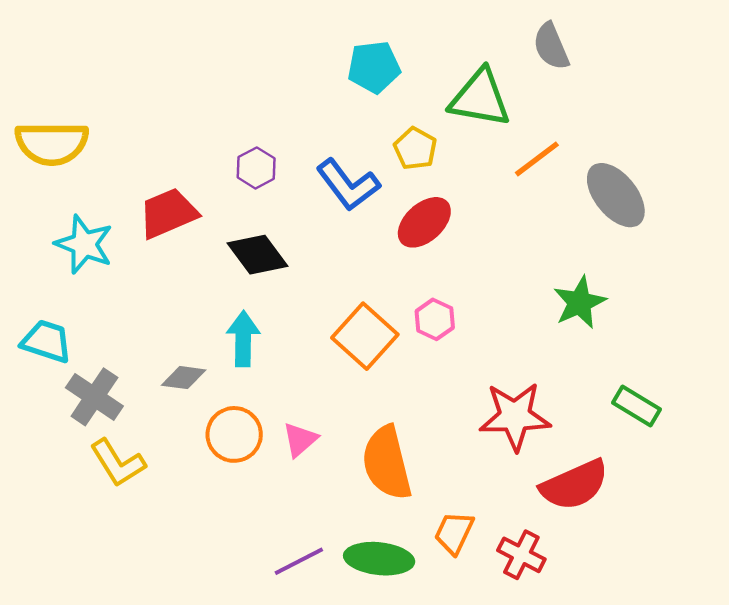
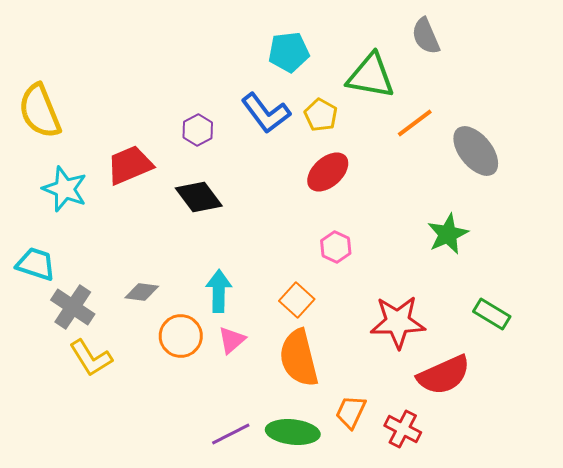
yellow semicircle: (52, 143) -> (40, 111), turned 68
blue L-shape: (348, 185) -> (266, 113), moved
orange square: (365, 336) -> (297, 300), moved, size x0.7
cyan arrow: (243, 339) -> (219, 291), moved

